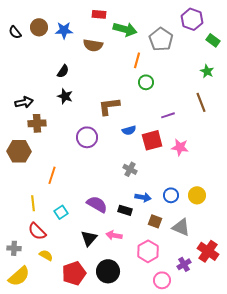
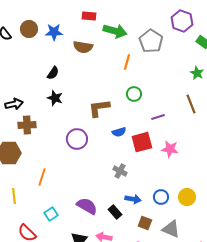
green circle: (146, 82) -> (134, 94), moved
yellow line: (33, 203) -> (14, 196), moved
black rectangle: (125, 210) -> (115, 212), turned 32

